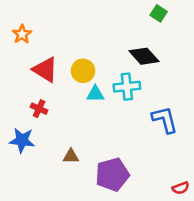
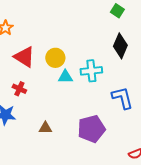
black diamond: (144, 56) -> (120, 46), moved, turned 65
purple pentagon: (112, 175) -> (91, 129), moved

